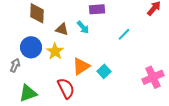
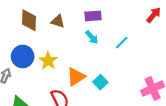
cyan arrow: (83, 27) -> (92, 37), moved
brown triangle: (62, 29) -> (58, 21), moved

